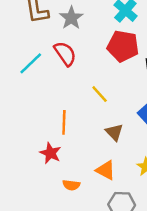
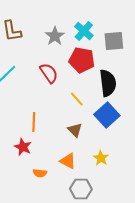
gray star: (71, 18) -> (55, 36), moved
red semicircle: (65, 54) -> (49, 73), moved
yellow line: (100, 94) -> (77, 99), moved

